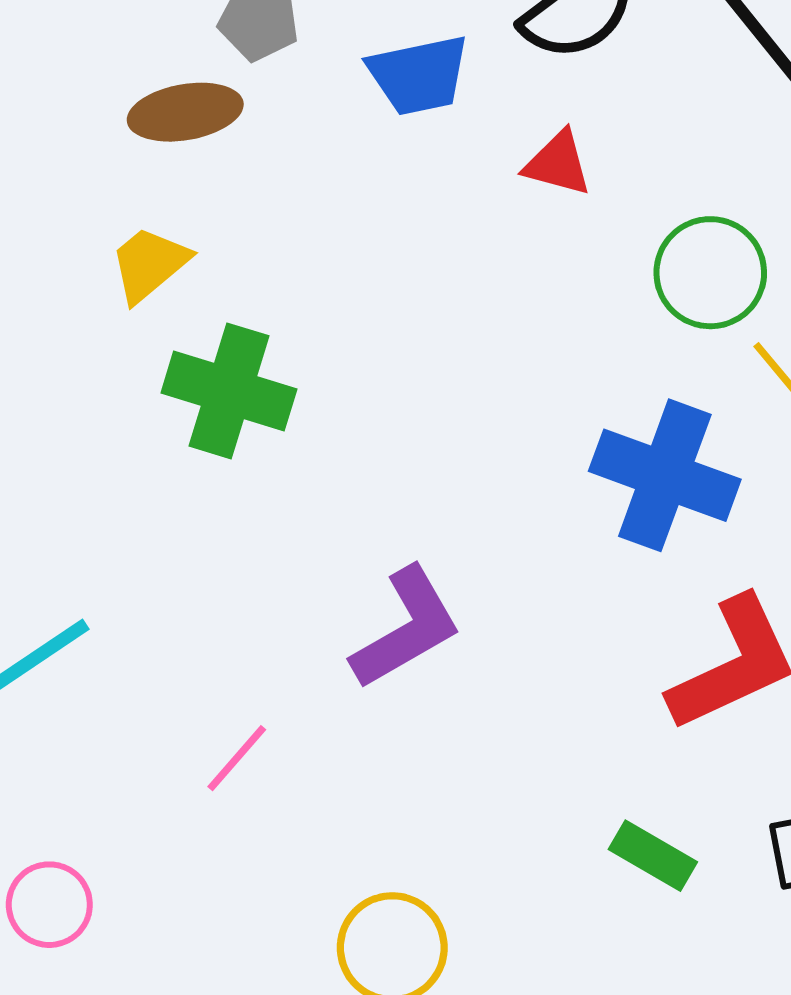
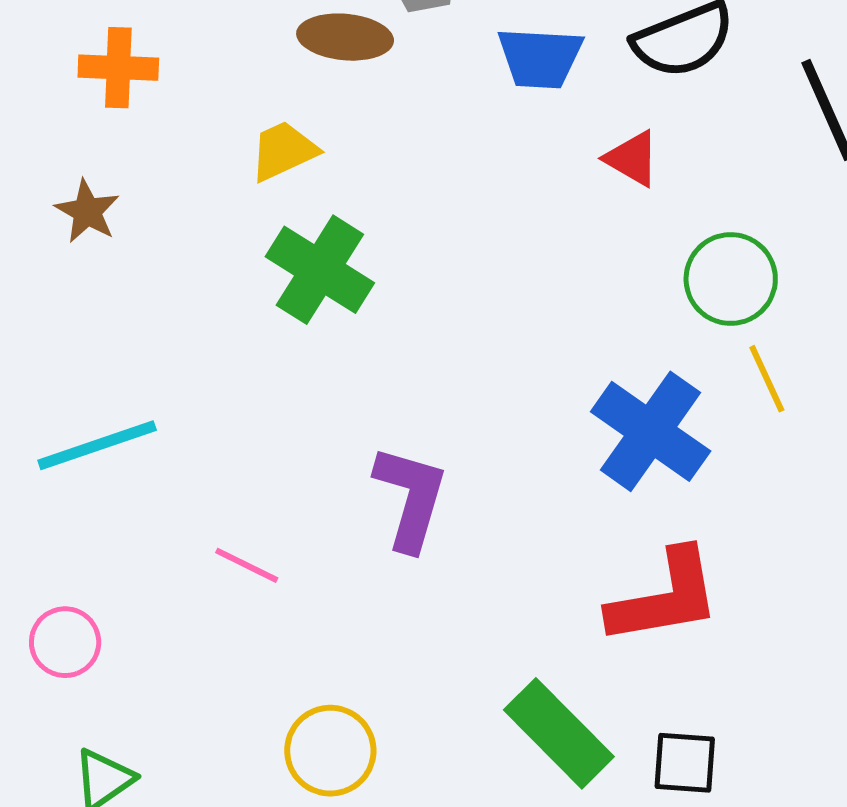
purple L-shape: (406, 628) -> (411, 498), turned -59
pink line: (237, 758) -> (247, 565), turned 60
green rectangle: (653, 856) -> (559, 733), size x1.6

